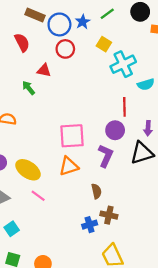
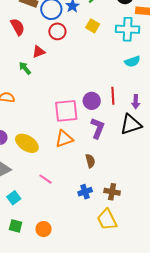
cyan cross: (123, 64) -> (128, 29), moved, turned 30
red triangle: (44, 70) -> (39, 52), turned -32
red line: (124, 107) -> (113, 96), moved
purple circle: (115, 130) -> (92, 101), moved
pink line: (38, 196) -> (46, 179), moved
brown cross: (109, 215) -> (112, 192), moved

